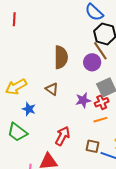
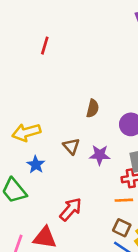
brown semicircle: (61, 57) -> (93, 108), size x0.6
purple star: (83, 100) -> (100, 155), moved
brown square: (93, 146) -> (122, 228), moved

